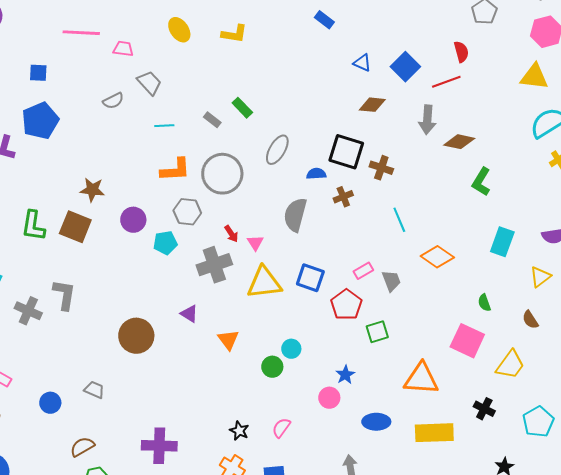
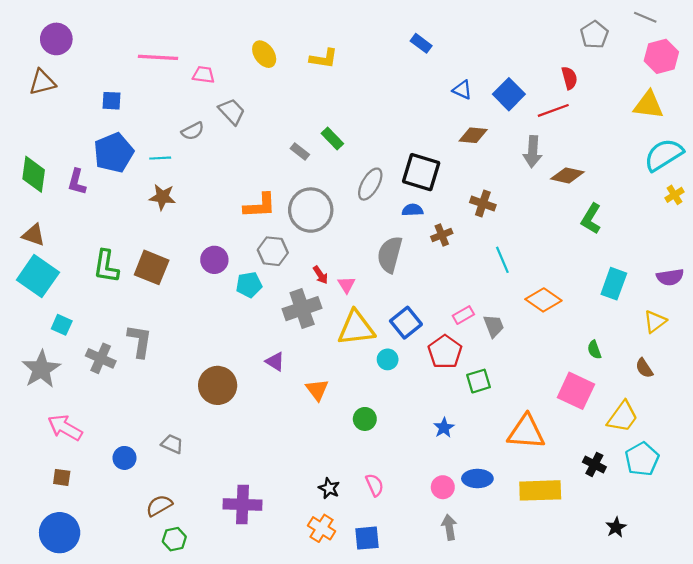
cyan line: (164, 126) -> (160, 158), moved
black square: (346, 152) -> (421, 172), moved
brown star: (92, 190) -> (162, 197), moved
blue square: (310, 278) -> (406, 323), turned 32
cyan circle: (291, 349) -> (388, 359), moved
pink circle: (329, 398) -> (443, 487), moved
cyan pentagon: (538, 422) -> (642, 459), moved
pink semicircle: (281, 428) -> (375, 485), turned 120

